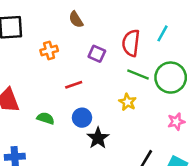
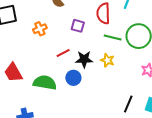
green semicircle: (46, 118) -> (45, 83), size x1.6
black star: (98, 138) -> (84, 59), moved, turned -30

